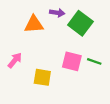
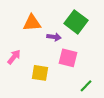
purple arrow: (57, 13) -> (54, 37), moved
green line: (94, 61) -> (86, 86), moved, turned -64

